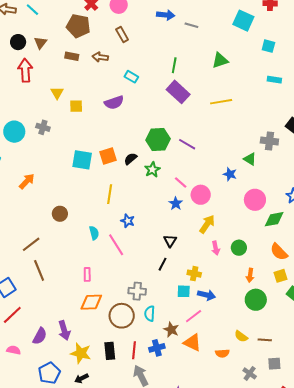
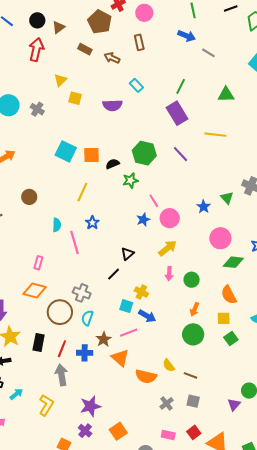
purple line: (187, 144) -> (180, 154), moved
orange semicircle: (222, 353) -> (146, 376), size x1.5

